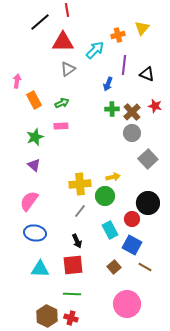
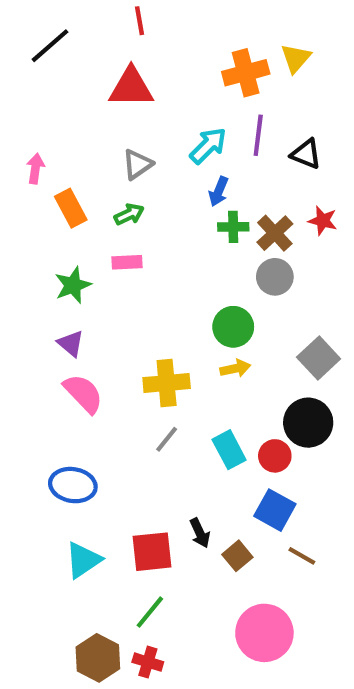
black line: (40, 22) -> (50, 46), moved
orange cross: (118, 35) -> (246, 73), size x1.5
cyan arrow: (95, 50) -> (208, 146), moved
gray triangle: (68, 69) -> (137, 164), moved
blue arrow: (108, 84) -> (219, 191), moved
gray square: (148, 159) -> (319, 358), moved
green circle: (105, 196) -> (233, 327), moved
pink semicircle: (29, 201) -> (83, 393), moved, turned 100
cyan rectangle: (110, 230) -> (229, 450), moved
black arrow: (77, 241) -> (200, 533), moved
cyan triangle: (40, 269) -> (83, 560), turned -36
green line: (72, 294) -> (150, 612), turned -54

